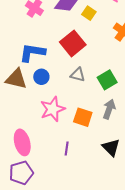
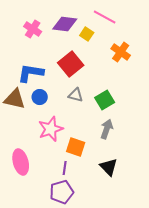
orange square: (83, 117) -> (76, 147), moved
purple pentagon: (21, 173) -> (62, 192), moved

